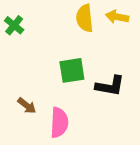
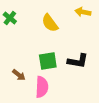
yellow semicircle: (85, 18) -> (50, 23), moved, turned -30
green square: (72, 70) -> (48, 61), moved

